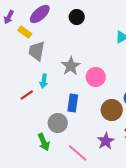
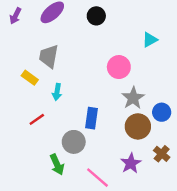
yellow rectangle: (25, 32) -> (30, 78), moved
gray star: (71, 66) -> (133, 98), moved
pink circle: (96, 77) -> (119, 67), moved
red line: (27, 95) -> (37, 119), moved

